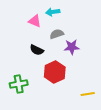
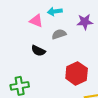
purple star: (72, 47) -> (85, 22), moved
red hexagon: (55, 72) -> (77, 73), moved

